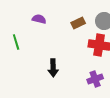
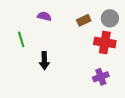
black arrow: (53, 68) -> (44, 61), moved

